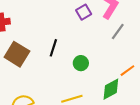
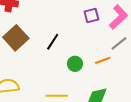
orange line: (127, 71) -> (103, 60), moved

